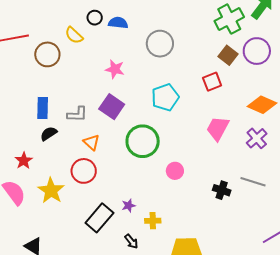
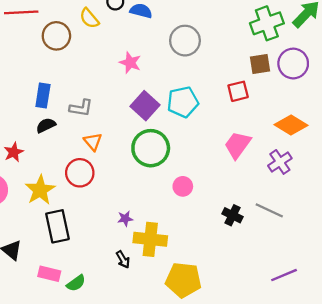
brown square: (228, 55) -> (260, 64), turned 36
purple square: (112, 107) -> (145, 106), moved
black rectangle: (99, 218) -> (57, 226), moved, turned -60
yellow cross: (153, 221) -> (150, 239), size x1.8

